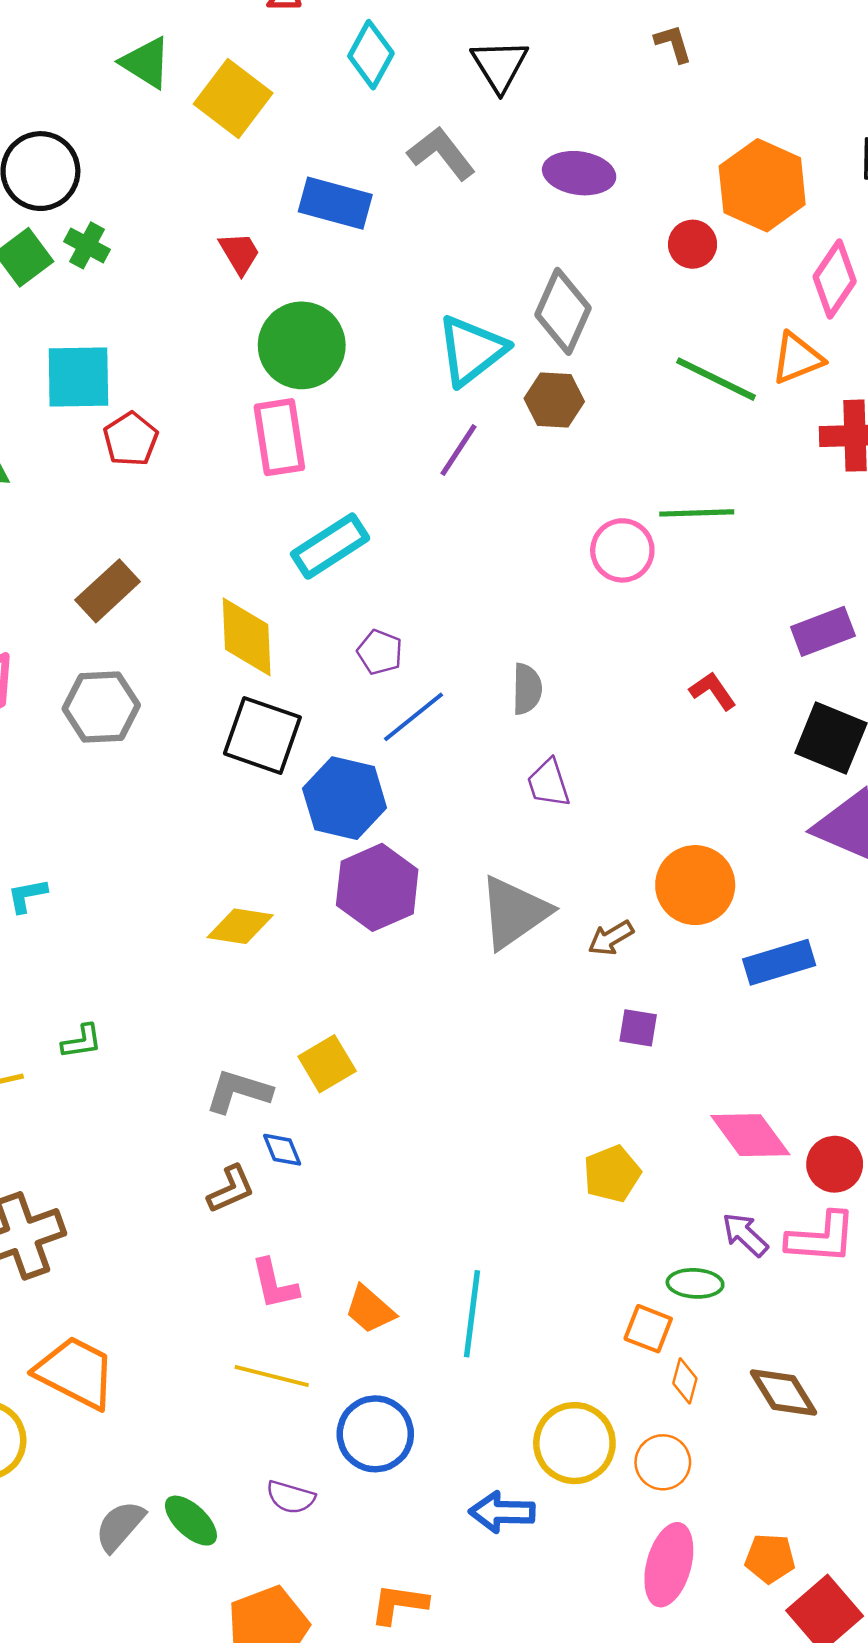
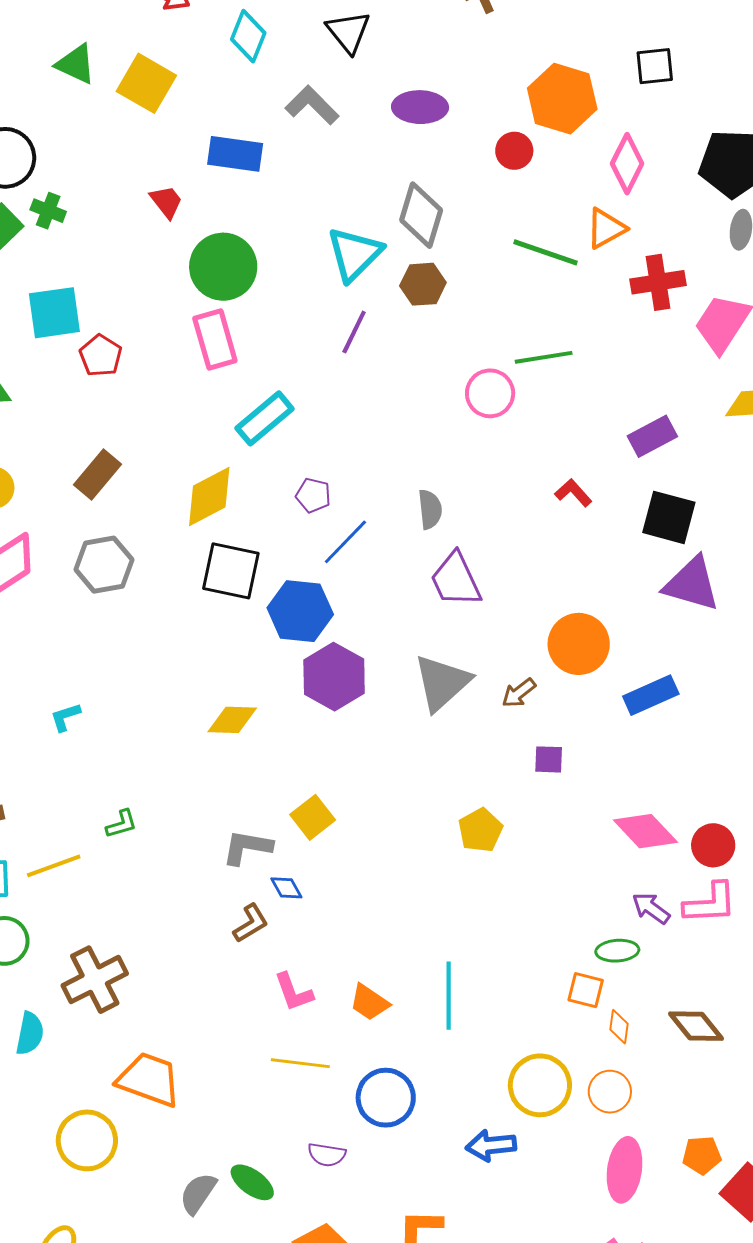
yellow diamond: (247, 637) -> (209, 496), turned 72
purple trapezoid: (548, 783) -> (456, 580), size x1.5
yellow pentagon: (612, 1174) -> (480, 830), moved

